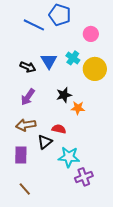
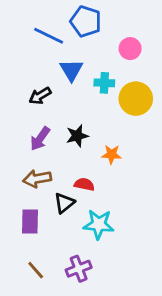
cyan cross: (73, 58) -> (104, 83), turned -32
blue triangle: (49, 61) -> (71, 70), moved
black arrow: (28, 67) -> (40, 96), turned 126
black star: (64, 95) -> (77, 136), moved
purple cross: (84, 177) -> (79, 269), moved

